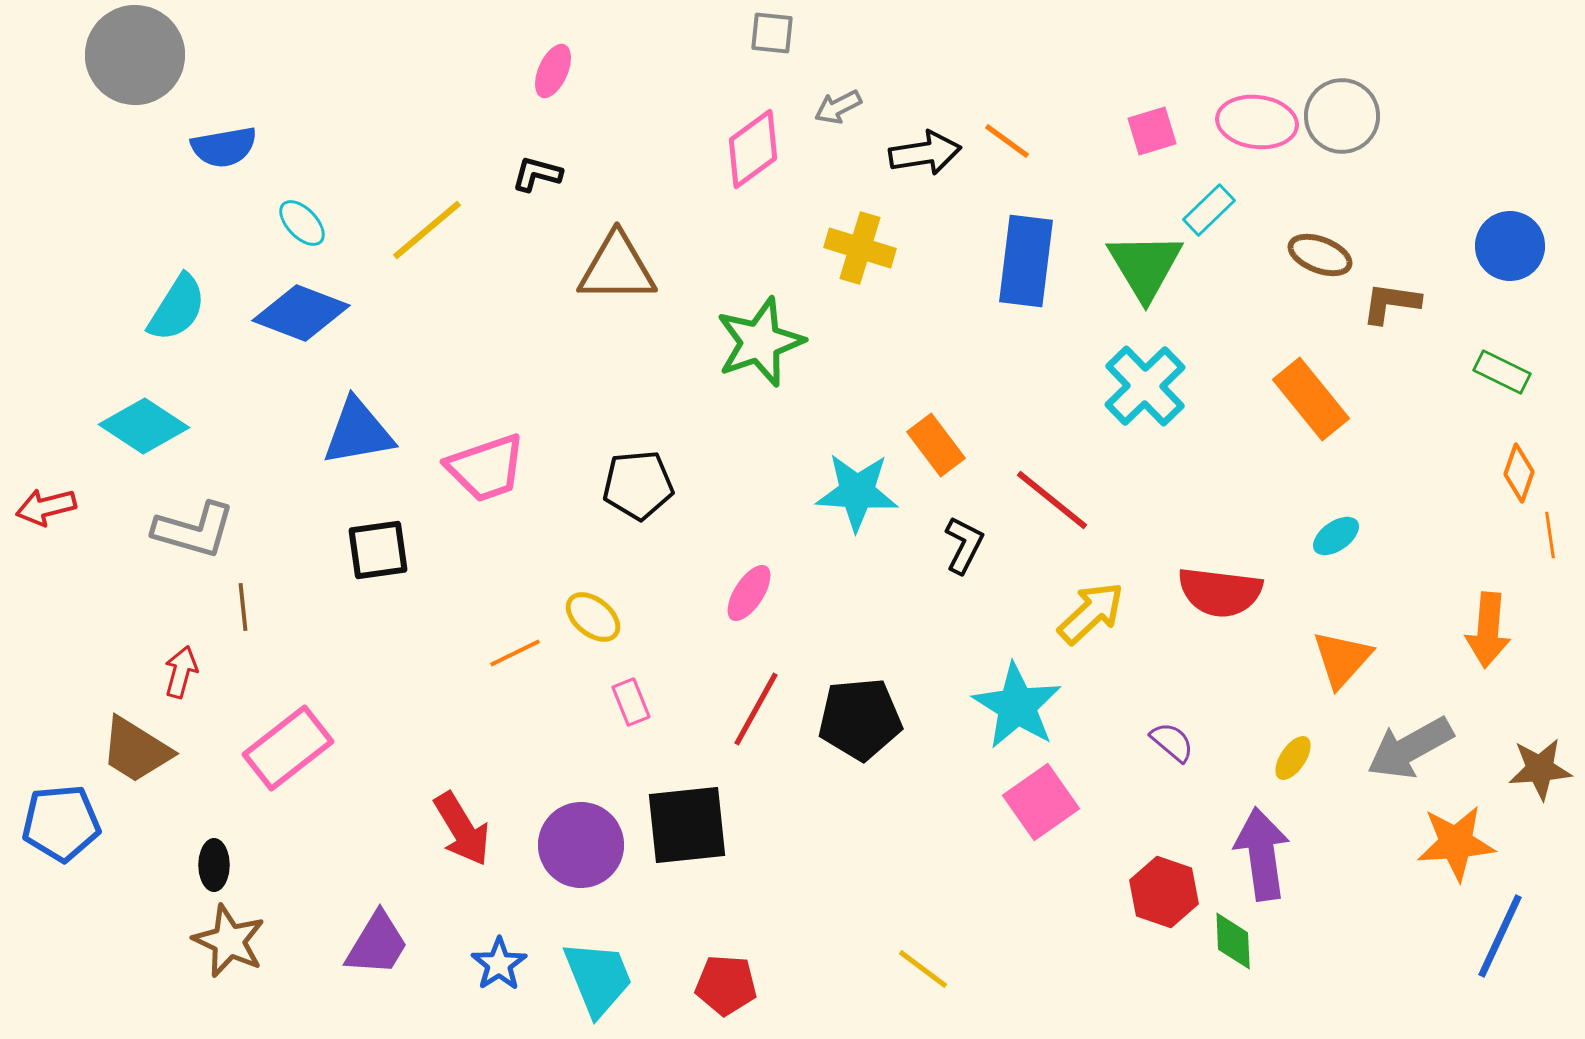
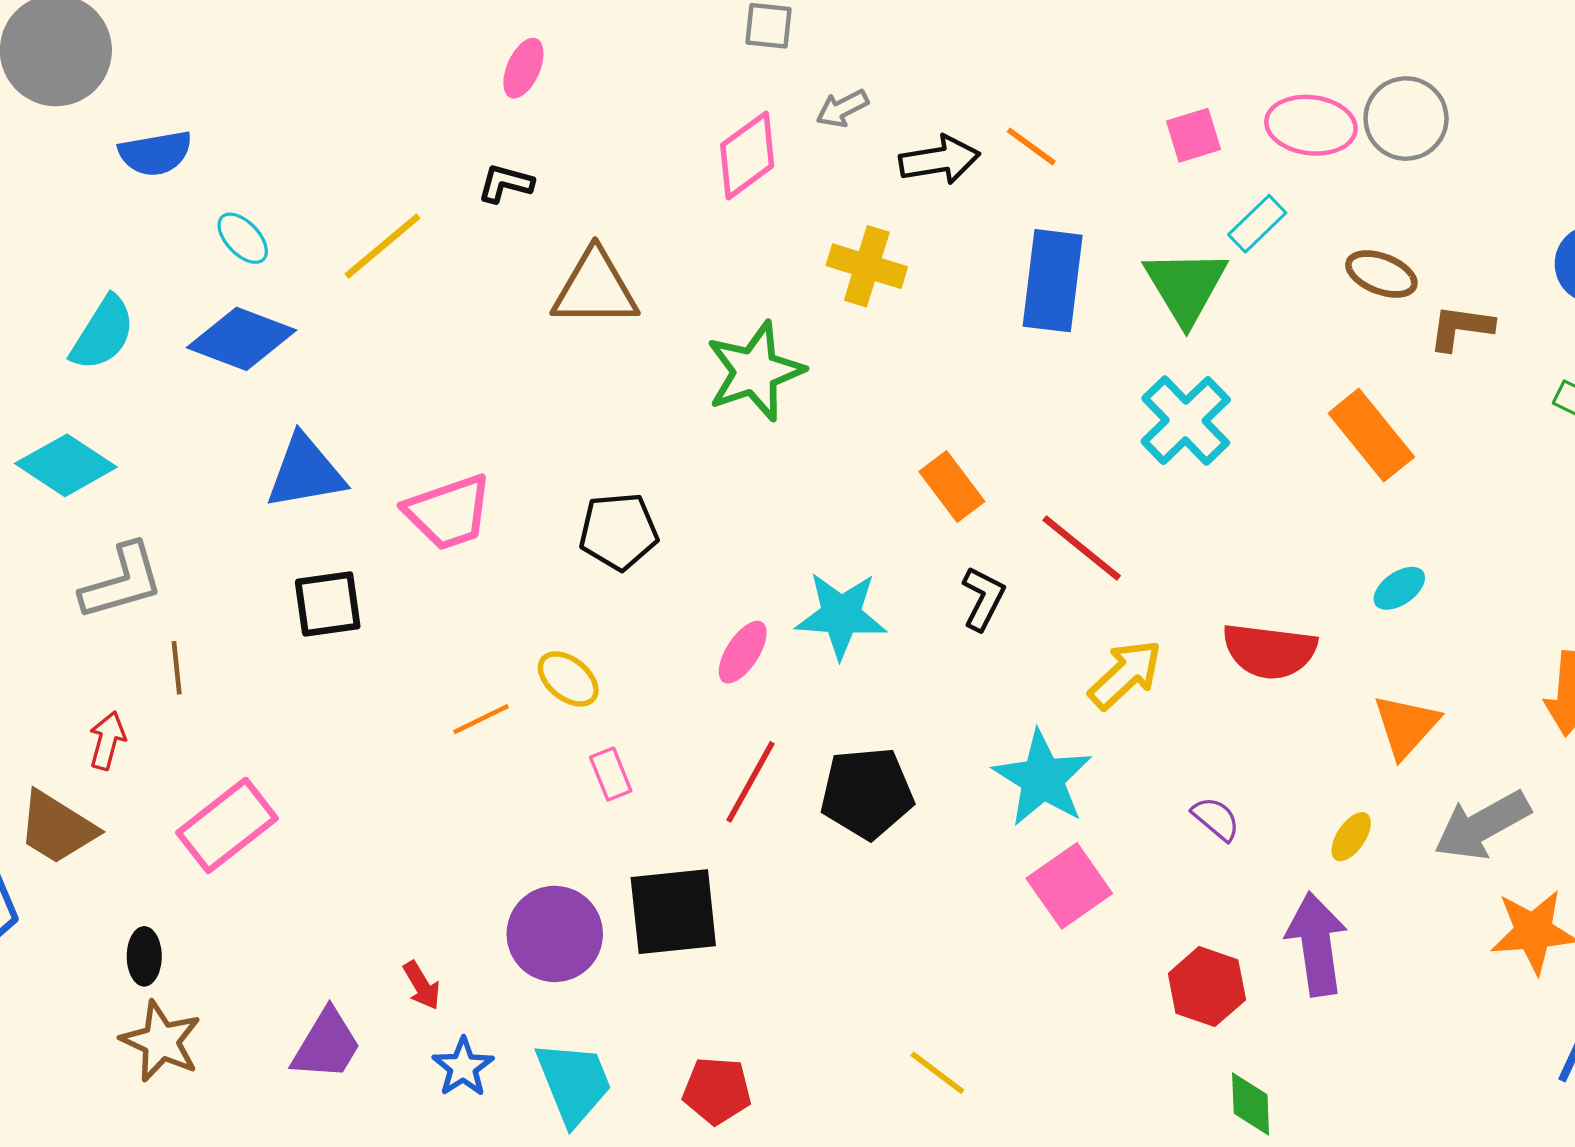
cyan star: (857, 492) -> (841, 615), moved
gray L-shape: (194, 530) -> (122, 582), turned -32
red arrow: (462, 829) -> (422, 985), moved, size x0.6
green diamond: (1233, 941) -> (1251, 1104), moved

